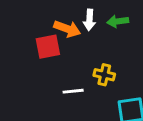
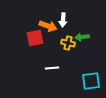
green arrow: (118, 21) -> (82, 37), moved
yellow cross: (104, 75) -> (68, 43), moved

